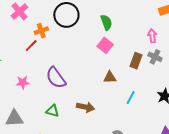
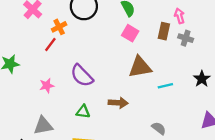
brown rectangle: (136, 61) -> (164, 31), moved
brown triangle: (110, 77) -> (140, 67), size x1.6
cyan line: (131, 98) -> (165, 86), turned 56

